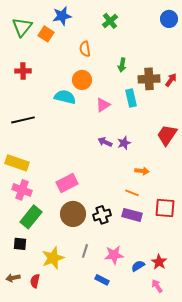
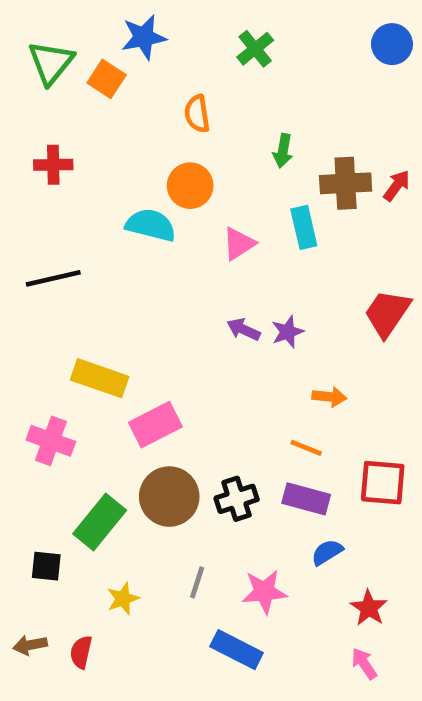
yellow rectangle: (17, 163) -> (100, 378), moved
green rectangle: (31, 217) -> (100, 522), moved
yellow star: (53, 258) -> (123, 599), size x0.6
blue semicircle: (138, 266) -> (327, 552), moved
blue rectangle: (102, 280) -> (237, 650), size x1.5

